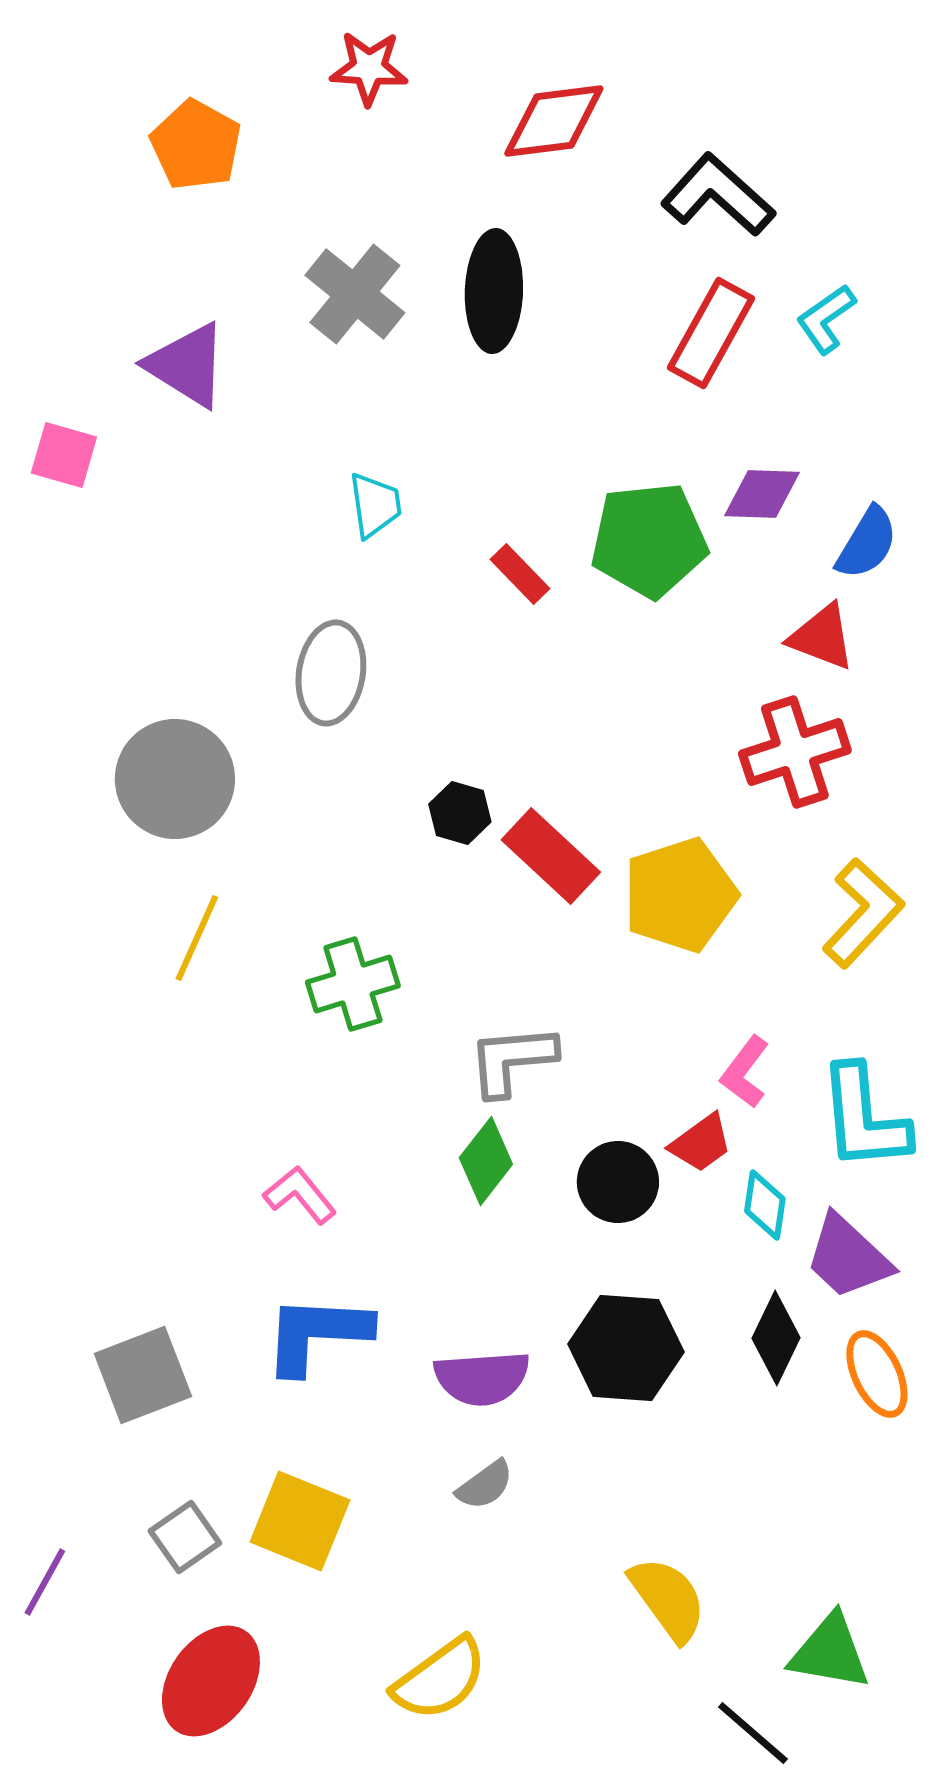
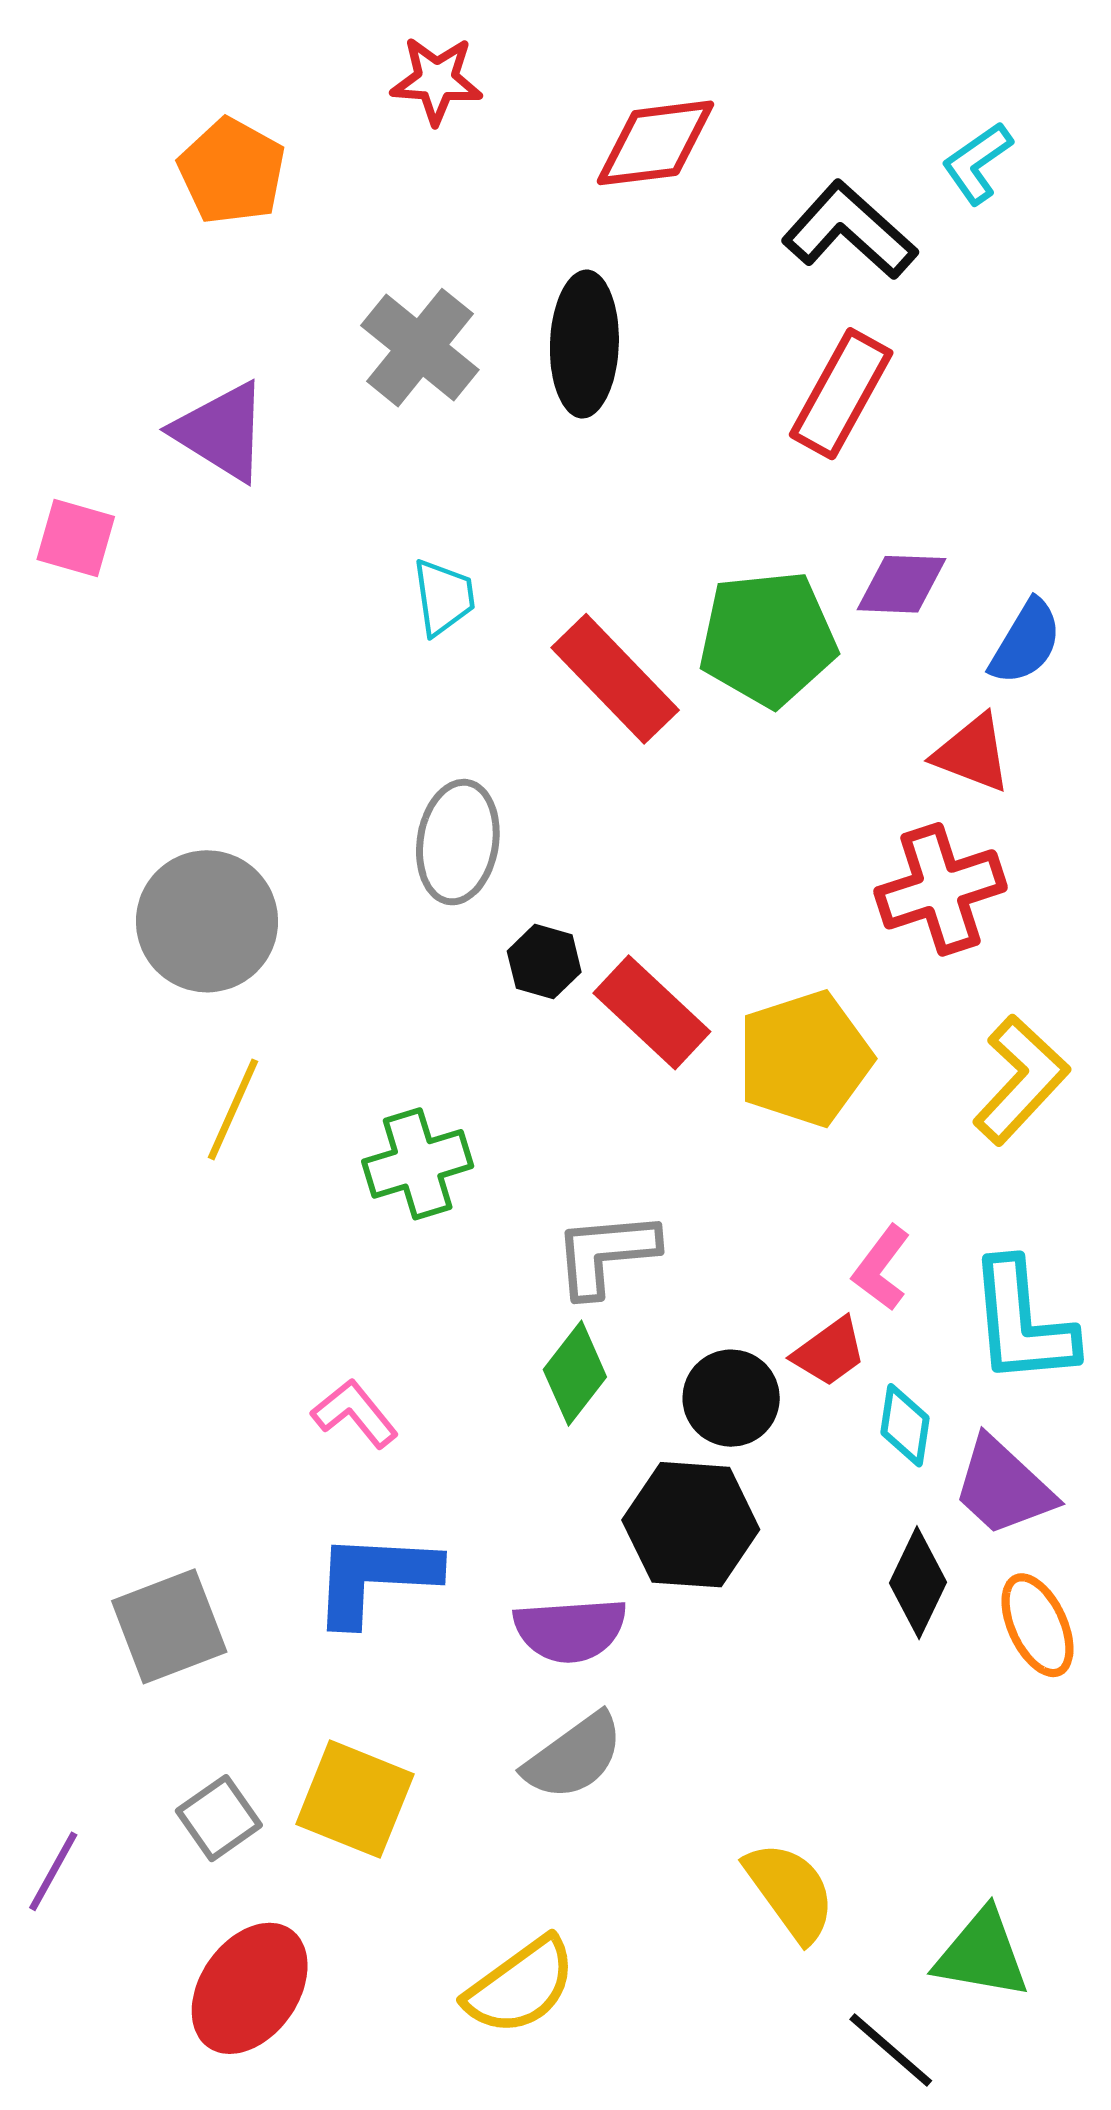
cyan L-shape: (826, 319) -> (977, 163), moved
red rectangle: (520, 574) -> (615, 679), size x1.8
gray ellipse: (331, 673) -> (458, 842), moved
black hexagon: (626, 1348) -> (691, 1525), moved
gray semicircle: (485, 1485) -> (574, 1757), size x1.5

